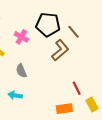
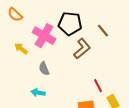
brown line: (74, 32) -> (103, 31), moved
pink cross: (21, 37) -> (44, 36), size x1.6

